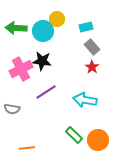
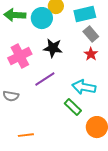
cyan rectangle: (86, 27) -> (85, 14), size x1.5
black star: (42, 61) -> (53, 48), moved
green rectangle: (74, 135) -> (73, 107), moved

